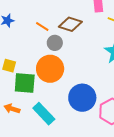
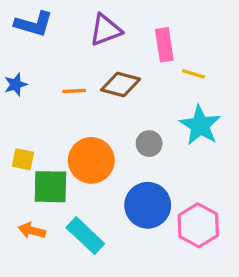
orange line: (42, 27) -> (74, 91), turned -32
gray circle: (55, 43) -> (149, 144), moved

